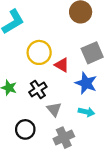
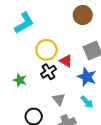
black cross: (38, 89) -> (48, 72), moved
cyan arrow: (87, 112) -> (87, 102), turned 32

